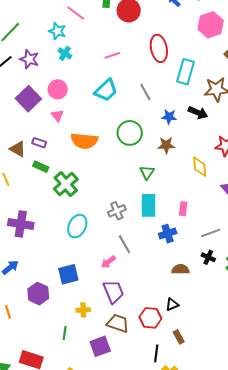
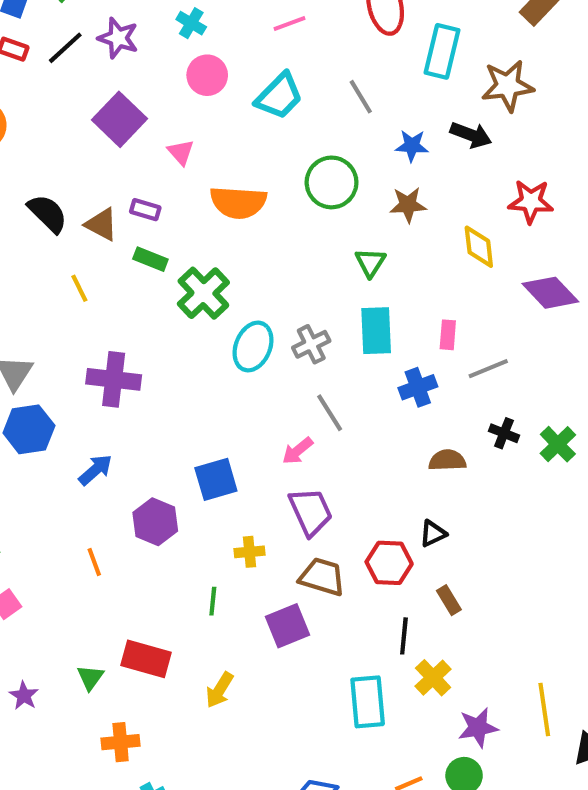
pink circle: (58, 89) -> (207, 75), moved
cyan ellipse: (77, 226) -> (253, 347), moved
gray line: (211, 233) -> (488, 369), moved

